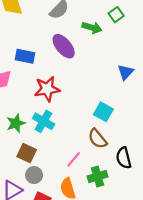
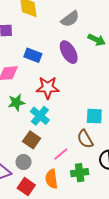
cyan square: (103, 112) -> (94, 116), turned -36
green star: (16, 123) -> (16, 103), moved
brown square: (27, 153) -> (32, 140), moved

